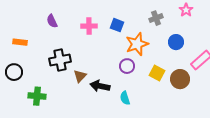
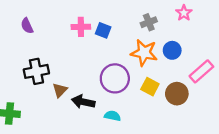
pink cross: (89, 26) -> (81, 27), moved
orange star: (137, 44) -> (144, 53), moved, turned 30
purple circle: (127, 66) -> (115, 78), size x1.6
cyan semicircle: (125, 98) -> (112, 116), turned 120

